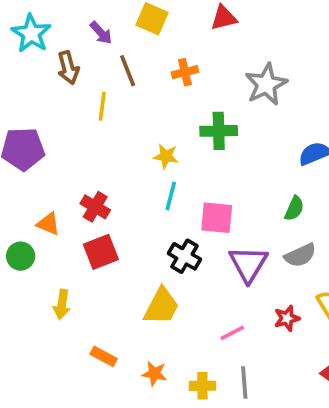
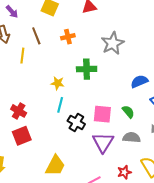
purple arrow: (101, 33) -> (12, 12), moved
green semicircle: (294, 208) -> (128, 112), turned -64
pink square: (217, 218) -> (102, 114), moved
gray semicircle: (300, 255) -> (132, 137), turned -150
black cross: (184, 256) -> (76, 123), moved

